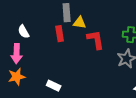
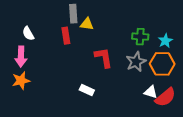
red L-shape: (96, 40) -> (104, 58), moved
white rectangle: (54, 86) -> (87, 90), moved

